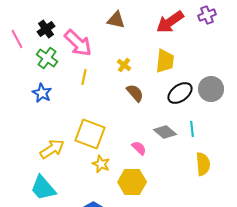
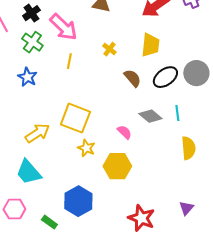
brown semicircle: (135, 93) -> (132, 78), moved

